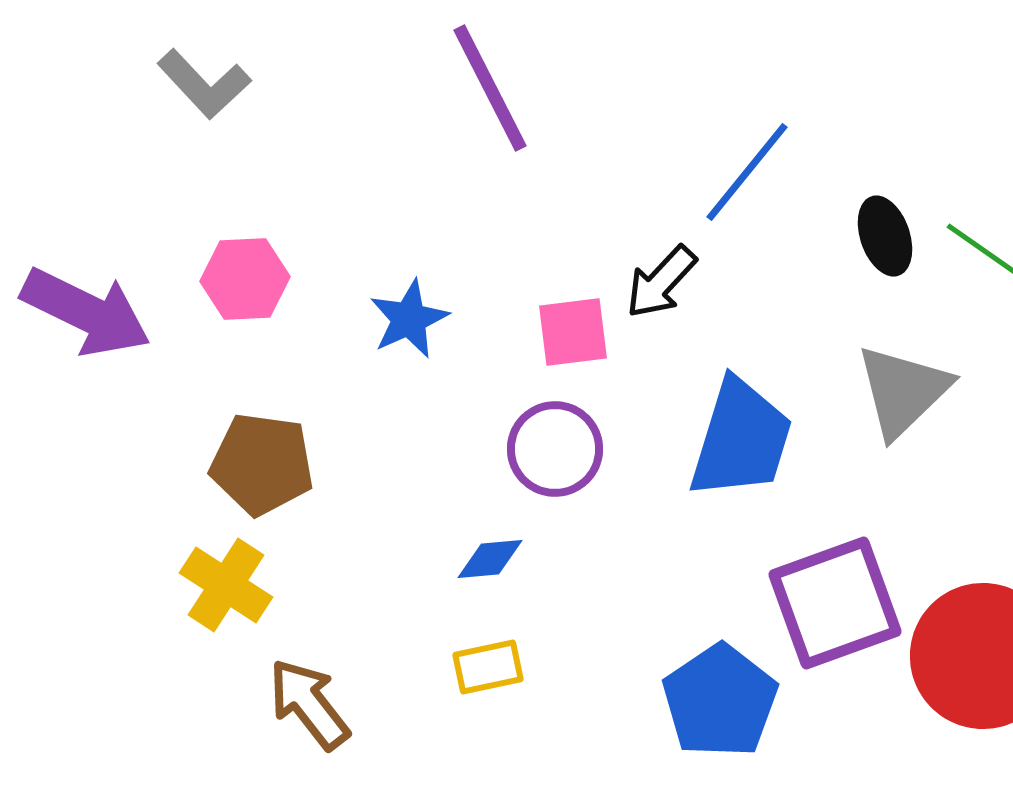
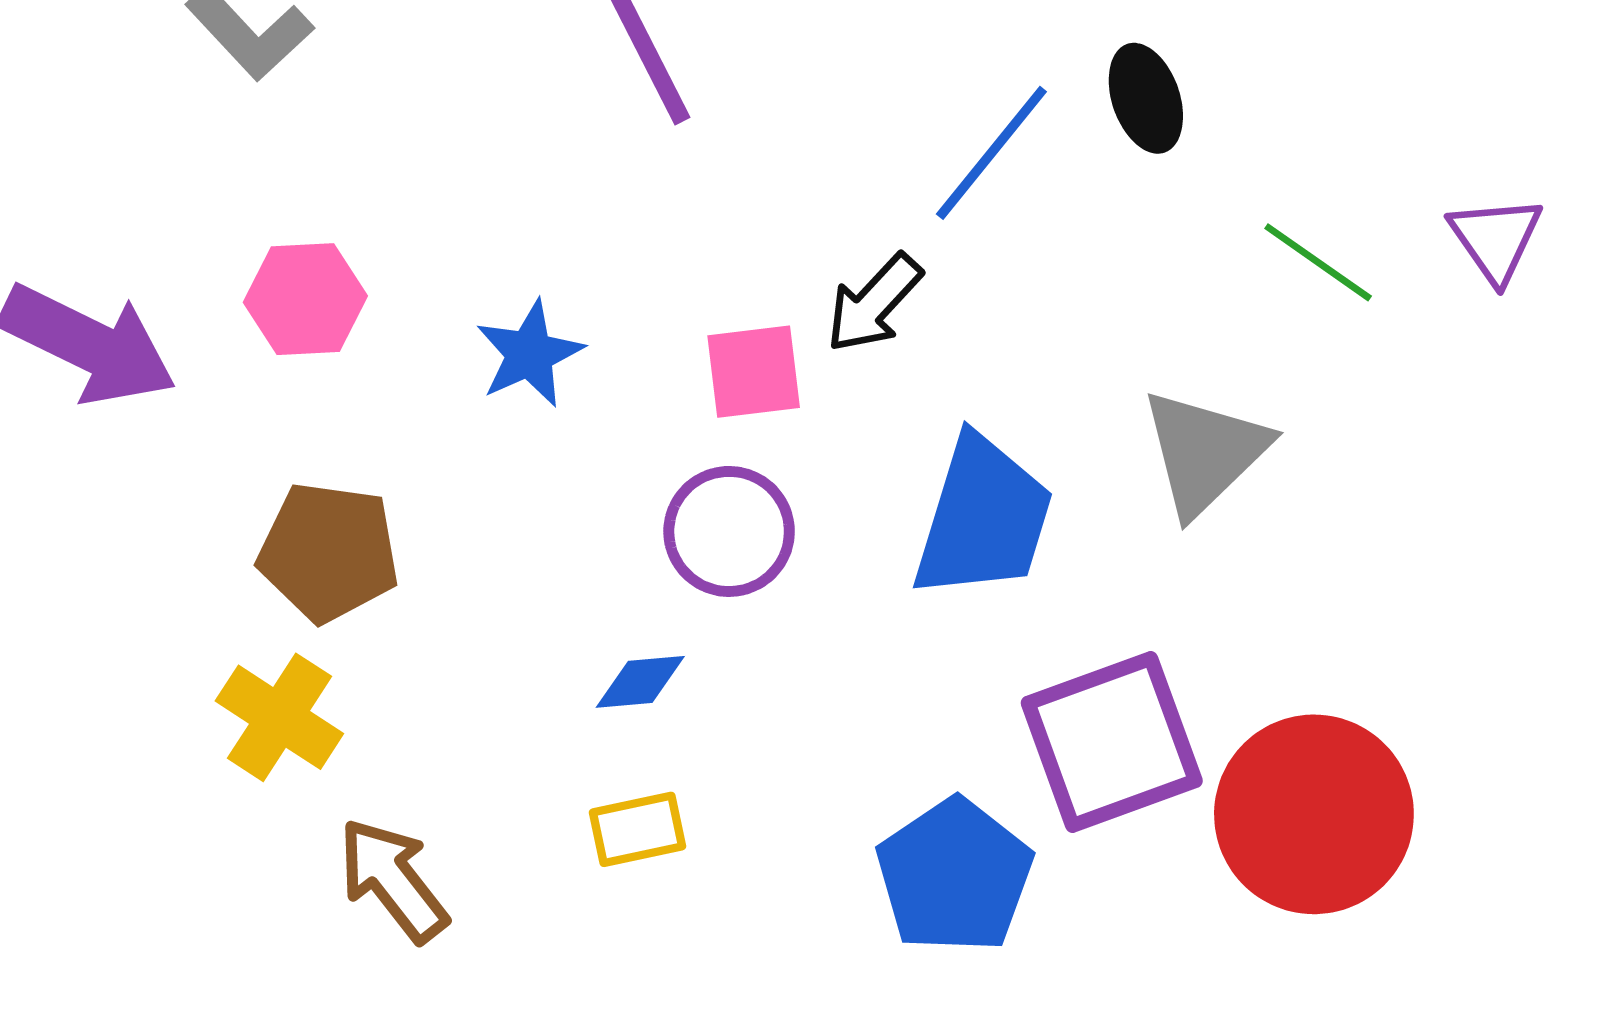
black ellipse: (885, 236) -> (1146, 98), moved

